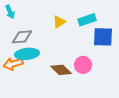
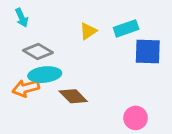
gray diamond: (22, 37) -> (38, 52), turned 35
pink circle: (83, 65) -> (136, 118), moved
brown diamond: (61, 70) -> (73, 96), moved

